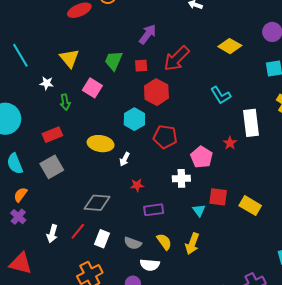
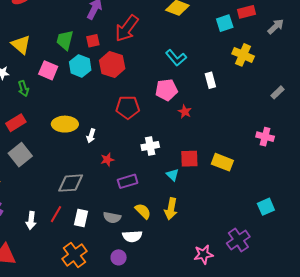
cyan hexagon: (134, 119) -> (80, 66), moved
white rectangle: (251, 123) -> (210, 80), size x0.6
red star: (230, 143) -> (185, 112), moved
pink pentagon: (202, 157) -> (166, 90), moved, turned -30

